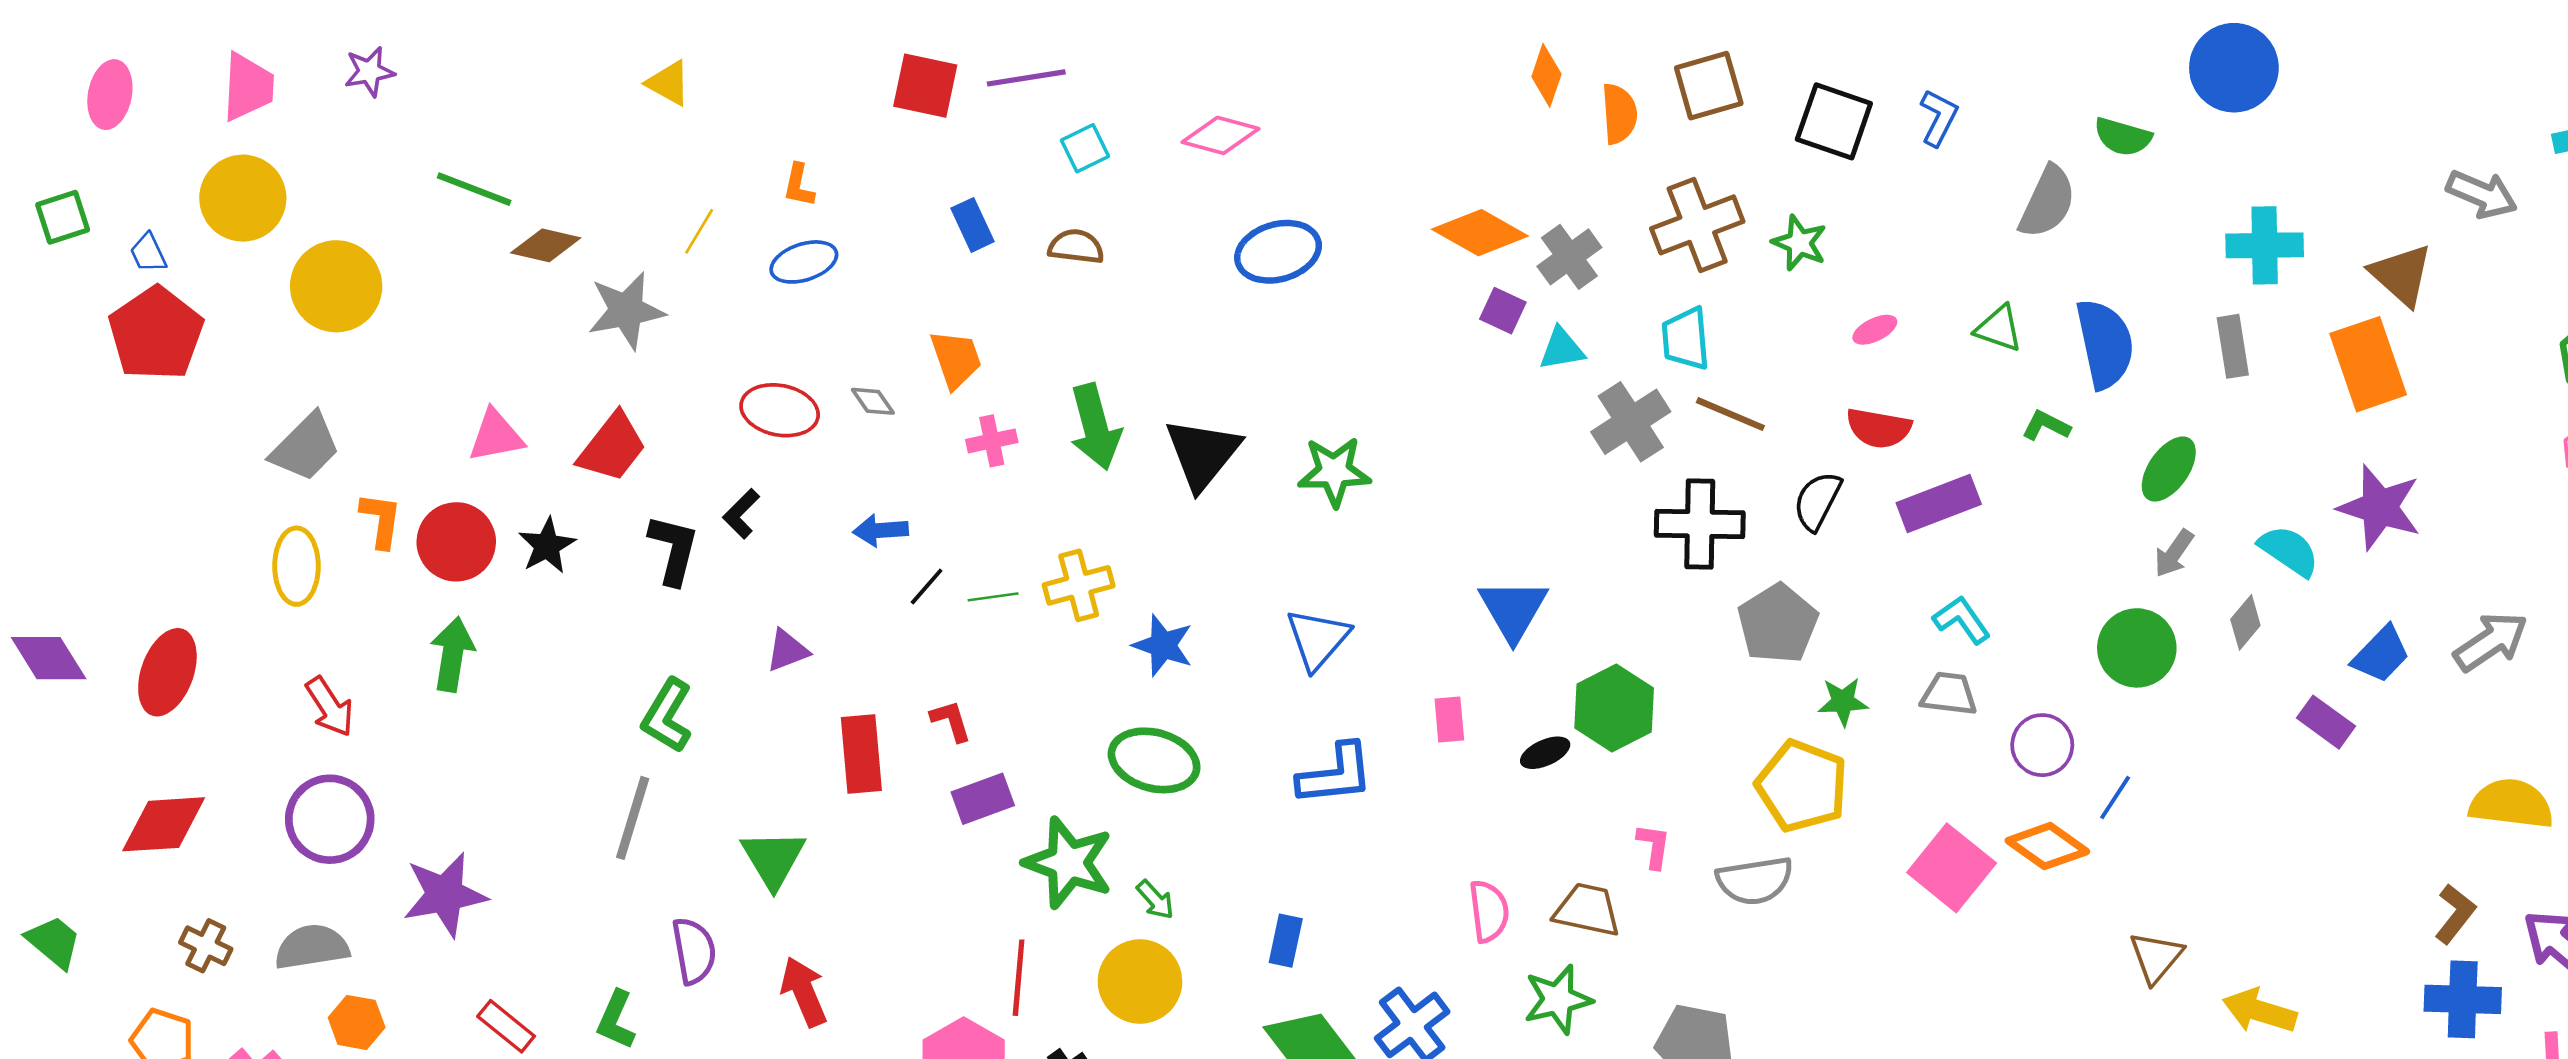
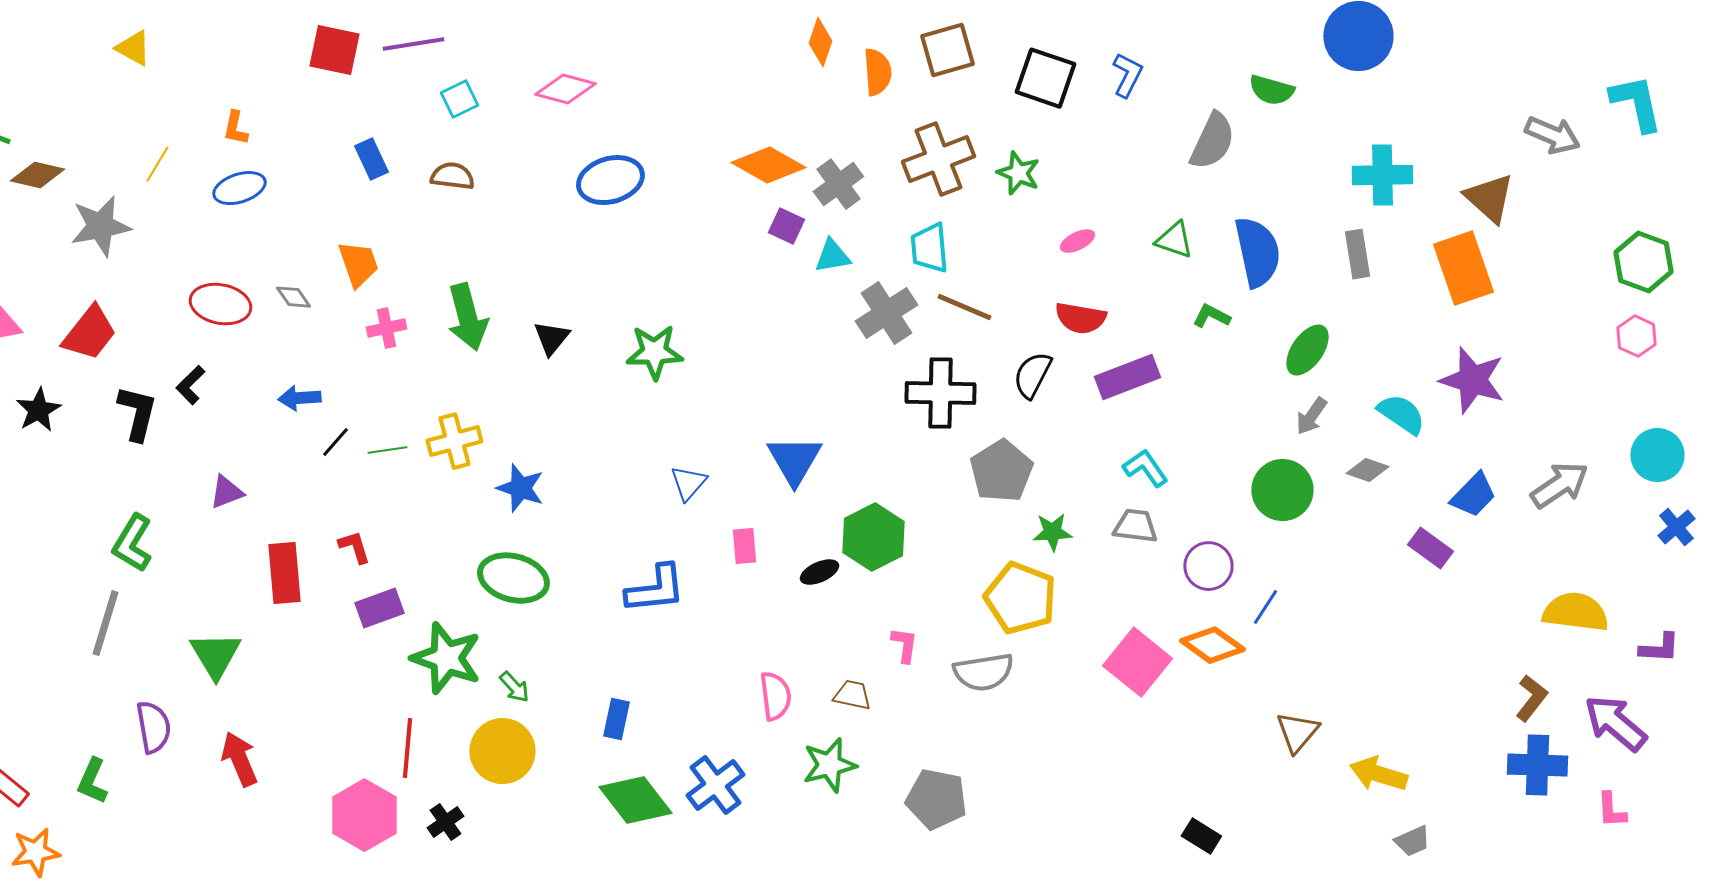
black triangle: (1203, 454) -> (551, 338), size x0.6
gray diamond: (2245, 622) -> (1367, 470), turned 69
blue triangle: (1318, 639) -> (688, 483), moved, size x0.7
brown trapezoid: (1587, 910) -> (852, 695), size x0.7

